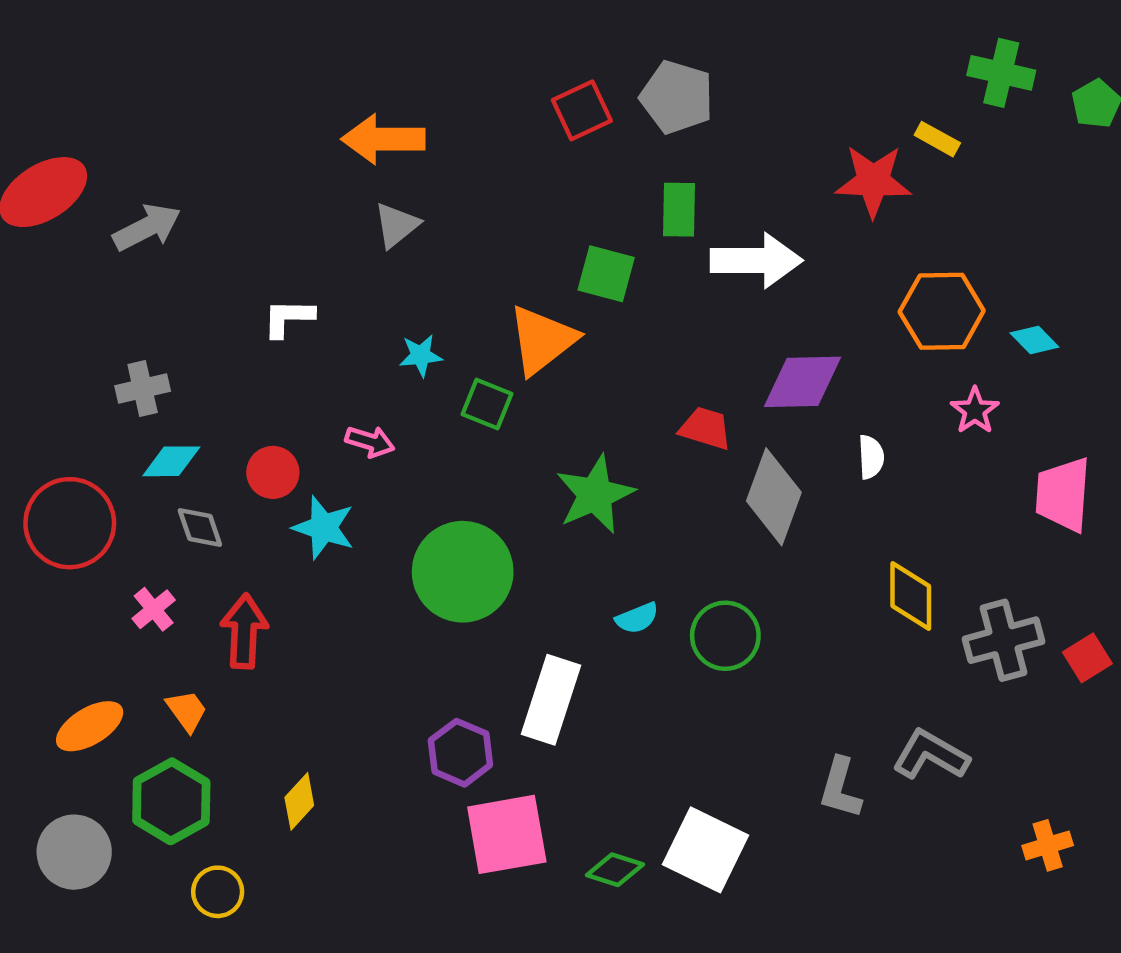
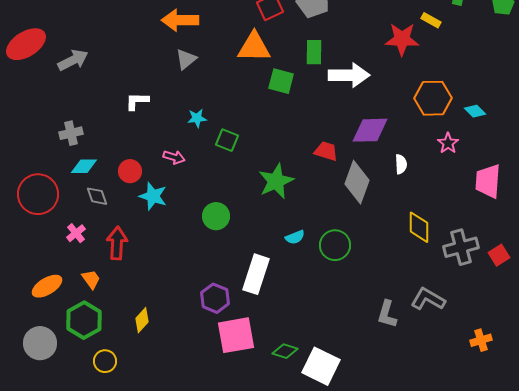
orange triangle: (542, 340) -> (254, 47), moved, turned 39
green circle: (463, 572) -> (216, 216), size x0.6
white square: (705, 850) -> (321, 366), moved

